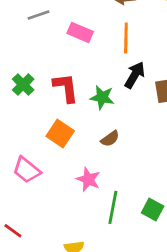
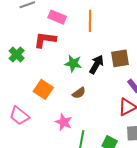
black arrow: (135, 75) -> (97, 64), moved
red L-shape: (66, 88) -> (45, 40), moved, turned -75

